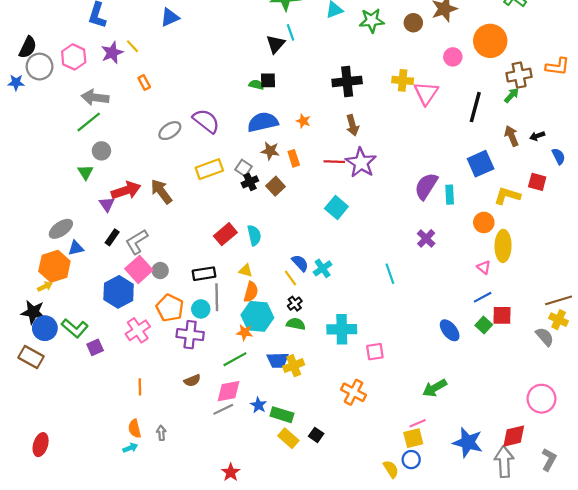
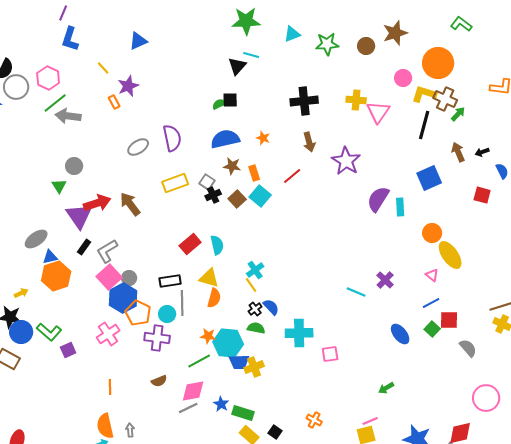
cyan line: (290, 32) -> (251, 55), turned -56
purple star: (112, 53) -> (128, 86), moved
brown cross: (519, 75) -> (445, 99), moved, turned 35
green semicircle: (256, 85) -> (219, 104), turned -40
purple semicircle: (206, 121) -> (172, 138), turned 40
green line: (89, 122) -> (55, 103), moved
red line: (334, 162) -> (292, 176), turned -42
purple star: (361, 163) -> (346, 161), moved
yellow L-shape: (507, 196) -> (424, 94), moved
purple triangle: (107, 204) -> (79, 216), size x1.8
cyan square: (336, 207) -> (260, 196), moved
purple cross: (426, 238) -> (385, 280), moved
yellow ellipse: (503, 246) -> (450, 255), turned -36
blue semicircle: (300, 263) -> (271, 307), moved
orange hexagon: (54, 266) -> (56, 276), moved
cyan cross: (323, 268) -> (255, 270), moved
yellow triangle: (246, 271) -> (209, 278), size x1.5
cyan line: (390, 274) -> (356, 292), moved, turned -48
blue hexagon: (119, 292) -> (123, 298), moved
cyan hexagon: (257, 316) -> (228, 343), moved
gray semicircle: (545, 337) -> (468, 348), moved
green arrow: (435, 388) -> (386, 388), size x0.7
orange cross: (354, 392) -> (314, 420), moved, size x0.7
orange semicircle: (135, 429) -> (105, 426), size x1.4

